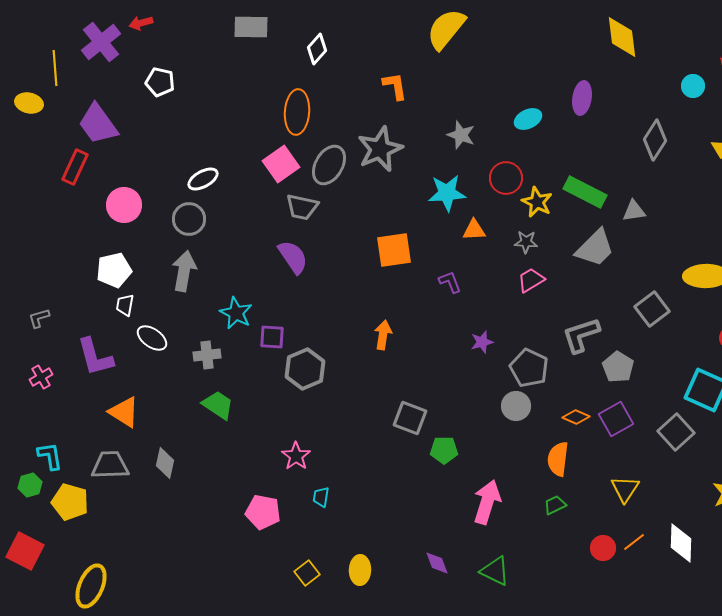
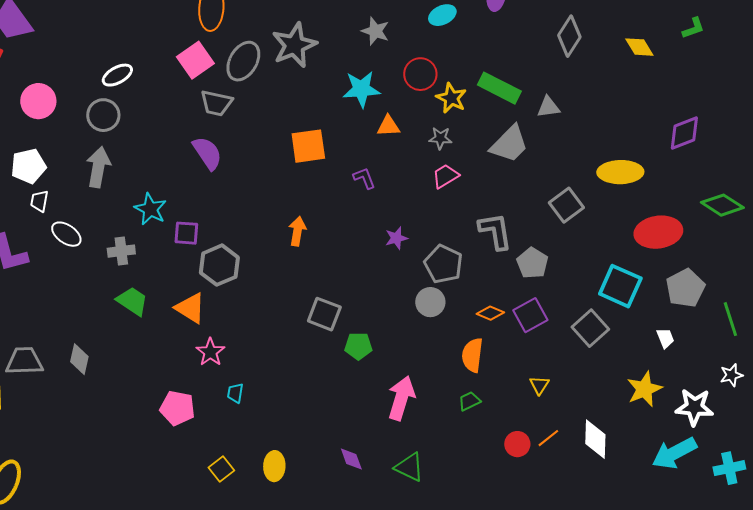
gray L-shape: (581, 335) -> (495, 231), turned 99
orange triangle: (124, 412) -> (190, 308), moved
yellow triangle: (625, 489) -> (539, 385), size x0.7

